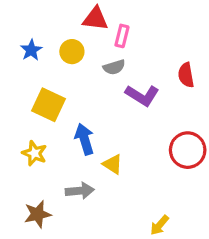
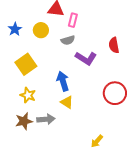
yellow square: (48, 105) -> (26, 64), turned 30
blue arrow: (84, 139) -> (63, 81), moved
yellow star: (34, 153) -> (28, 95), moved
brown star: (38, 214) -> (24, 121), moved

